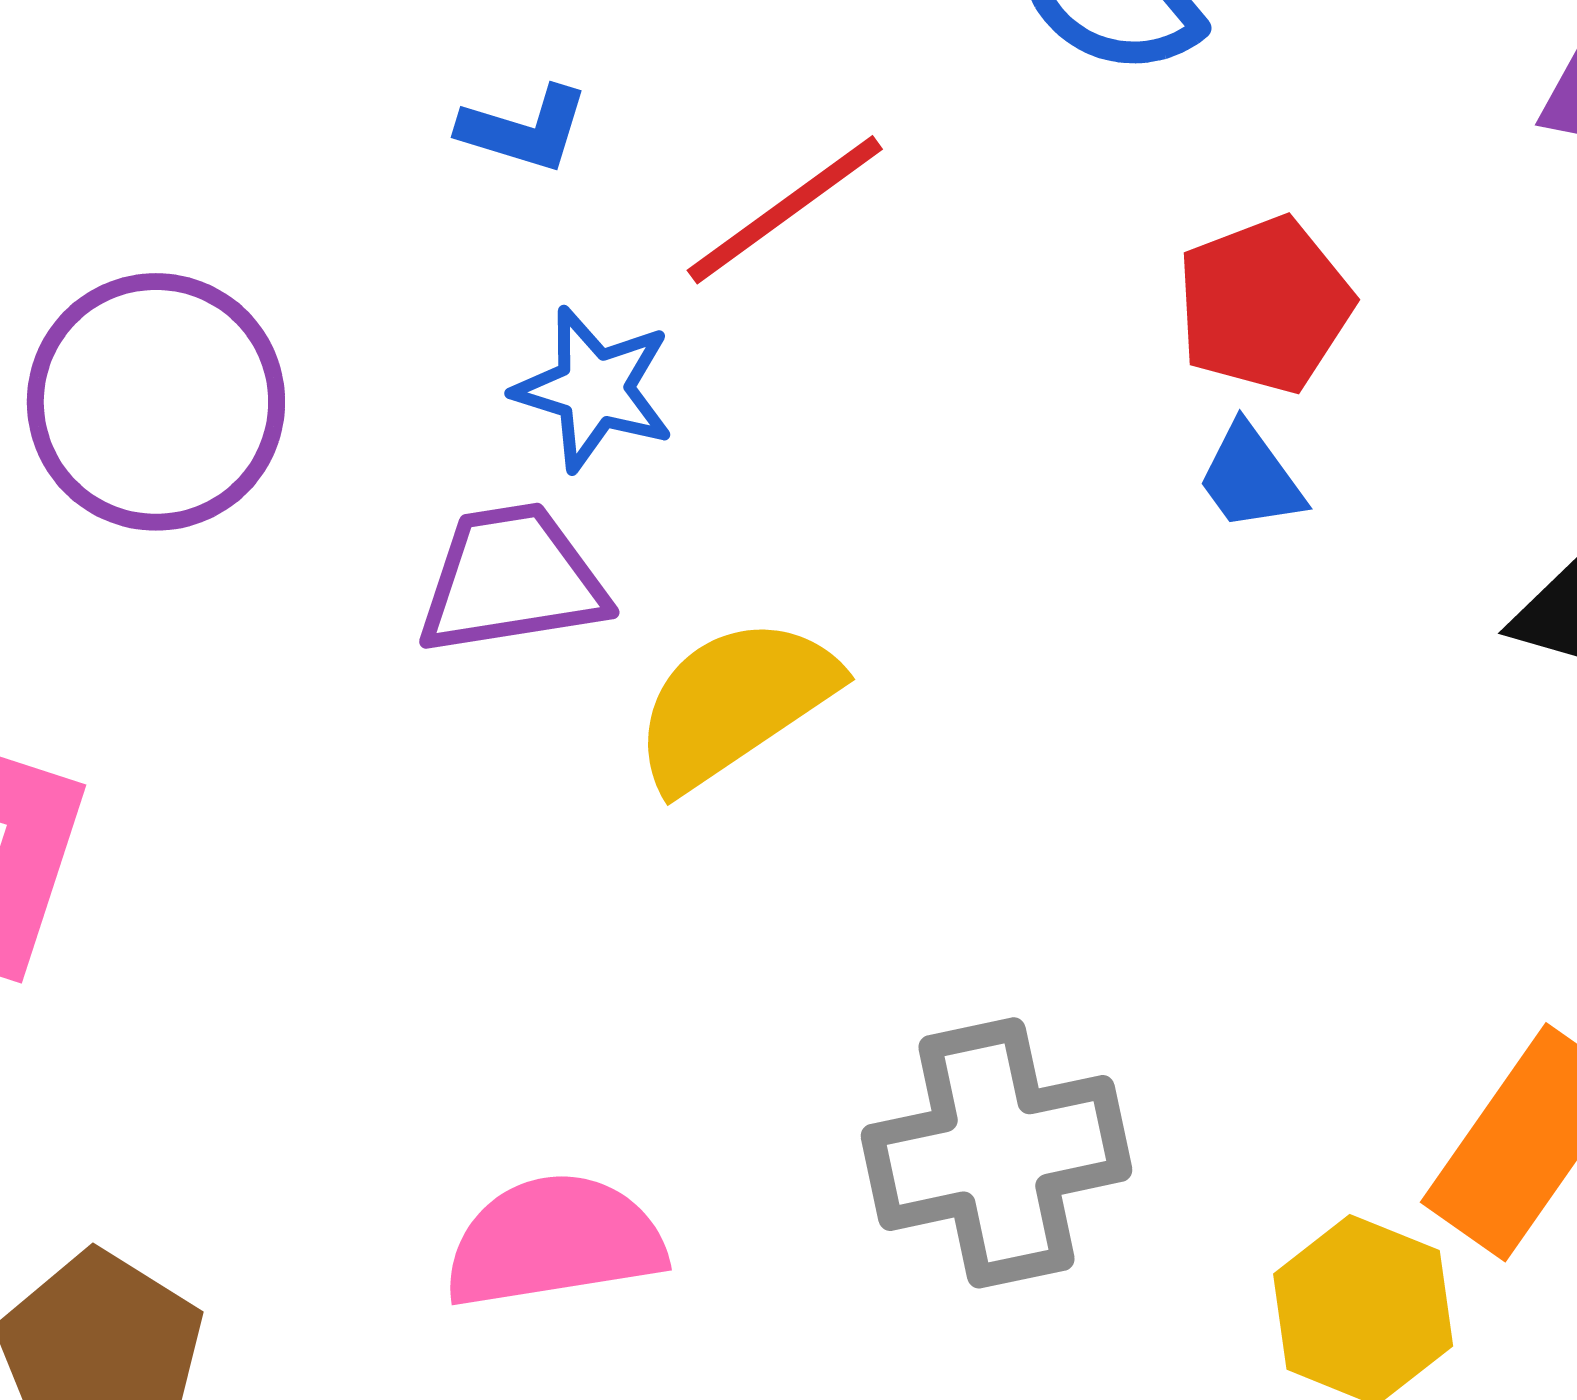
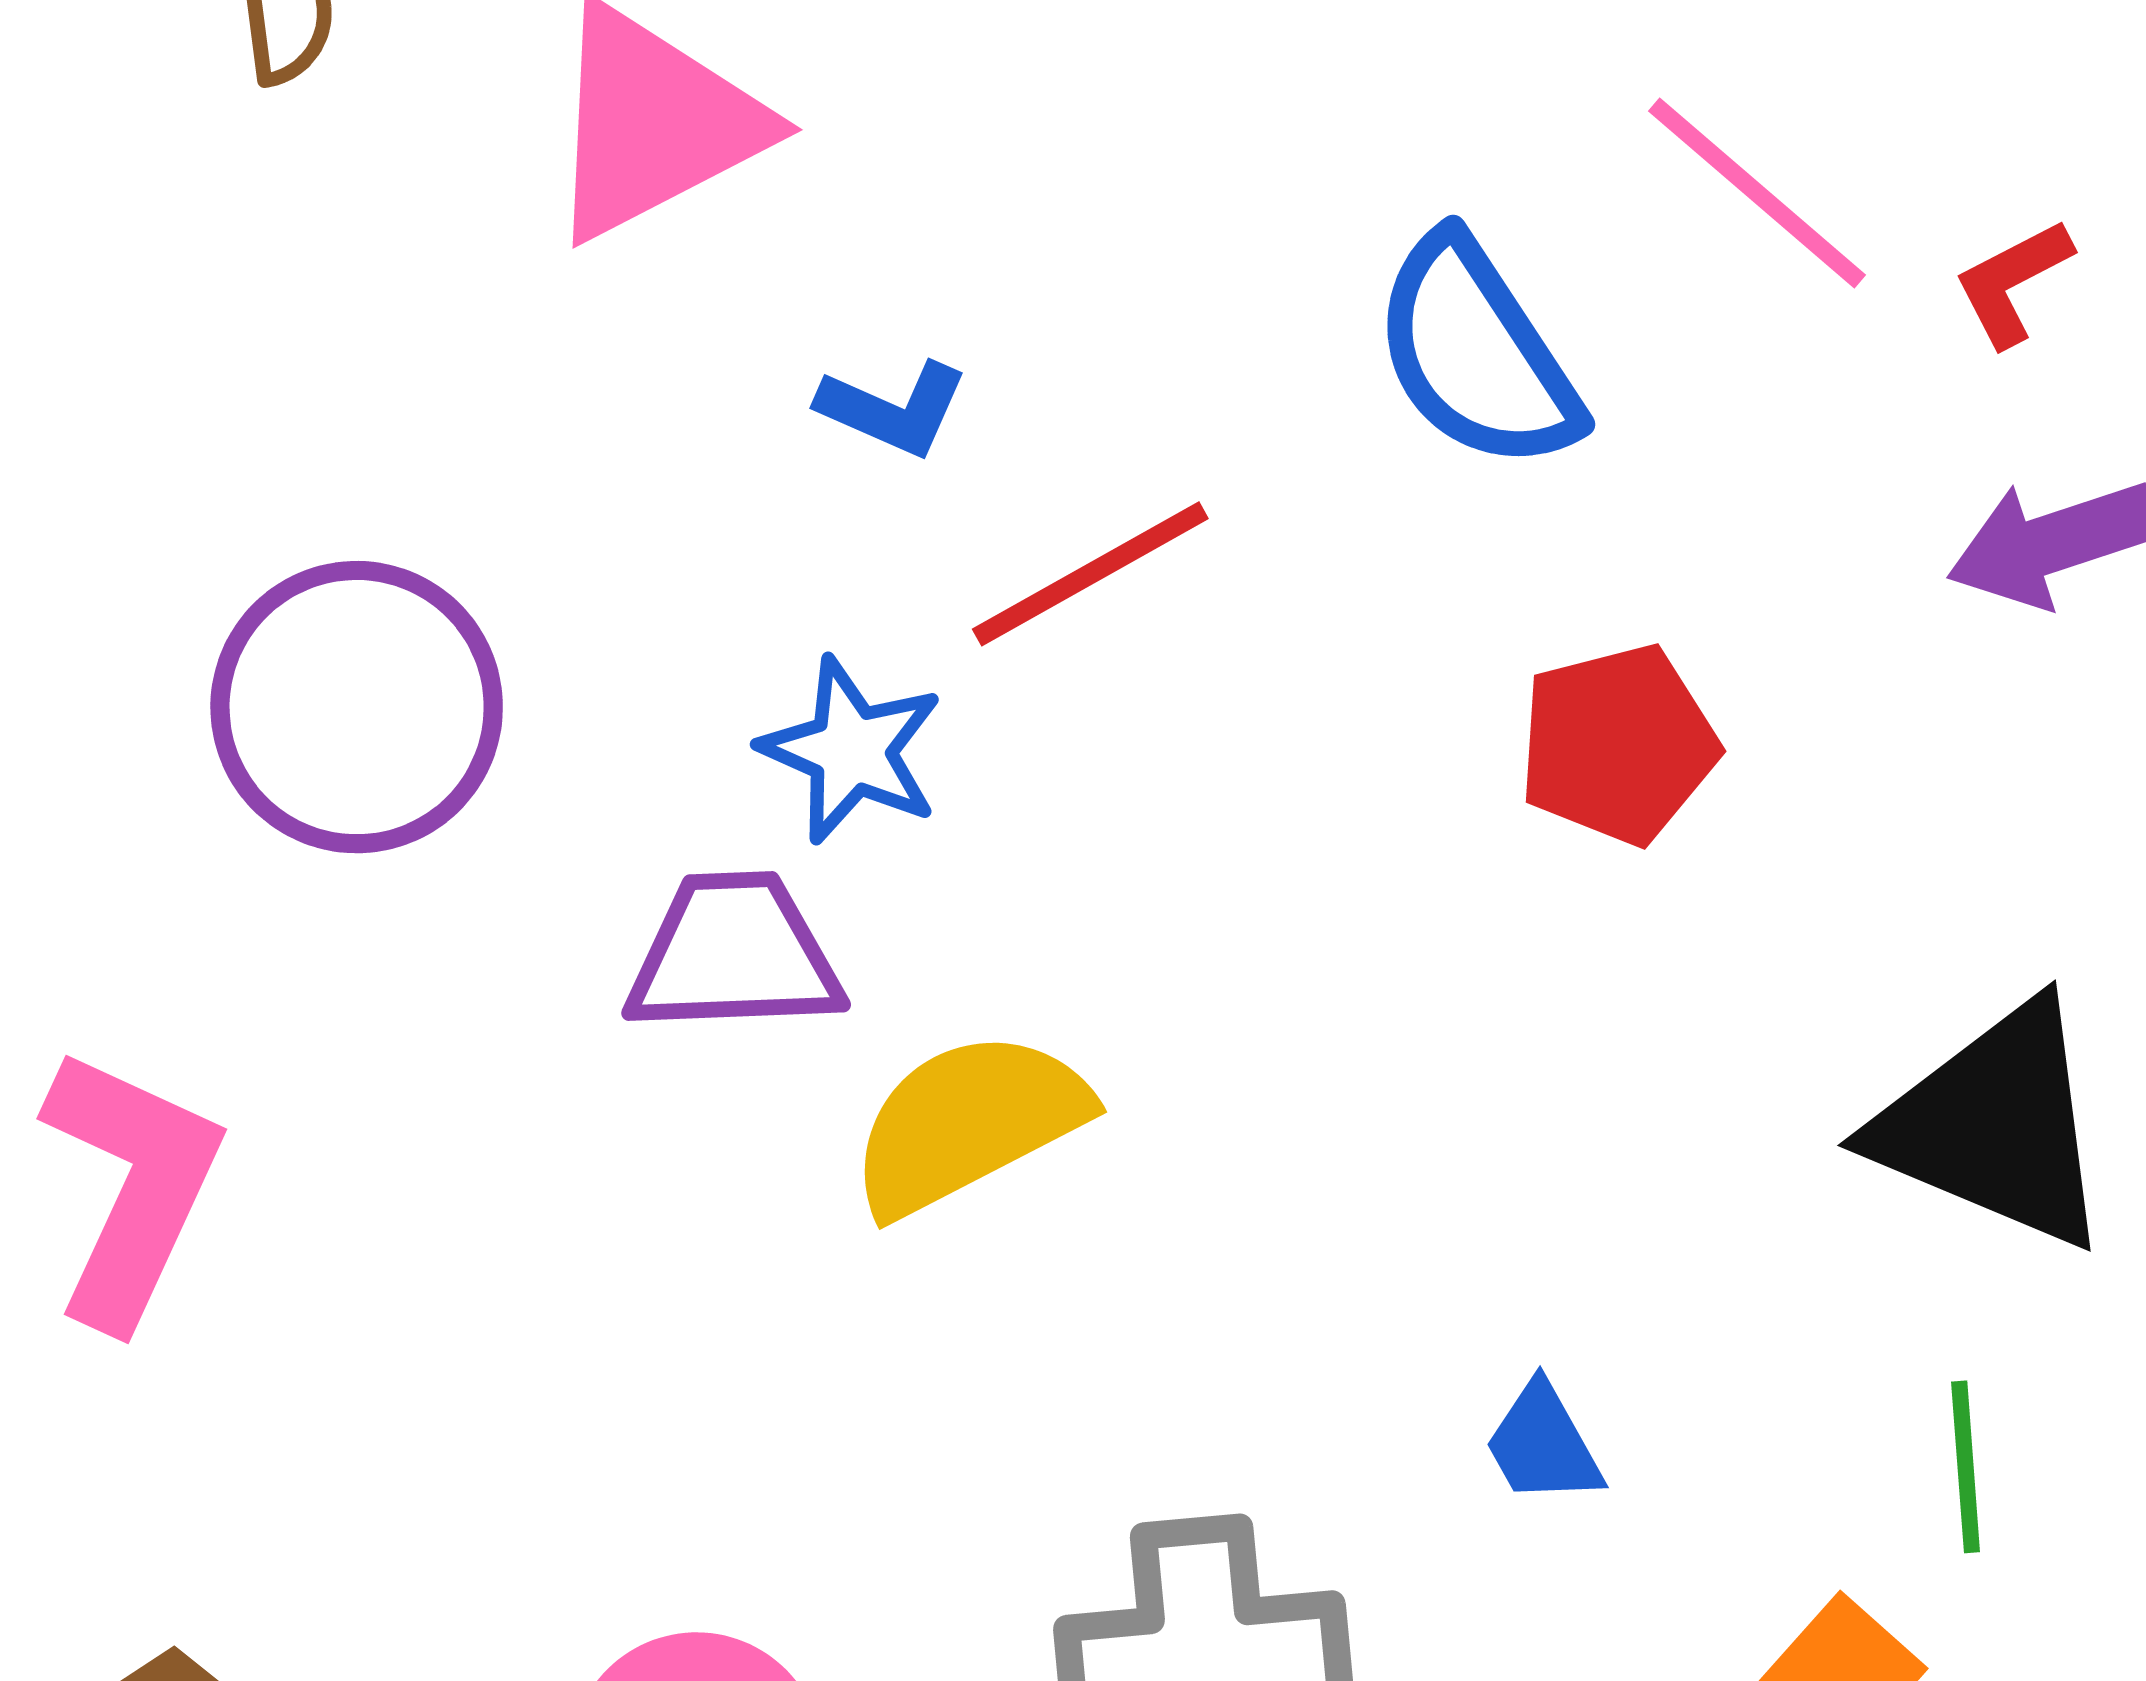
blue L-shape: (524, 129) -> (893, 409), moved
blue trapezoid: (1250, 478) -> (1543, 1444), moved

